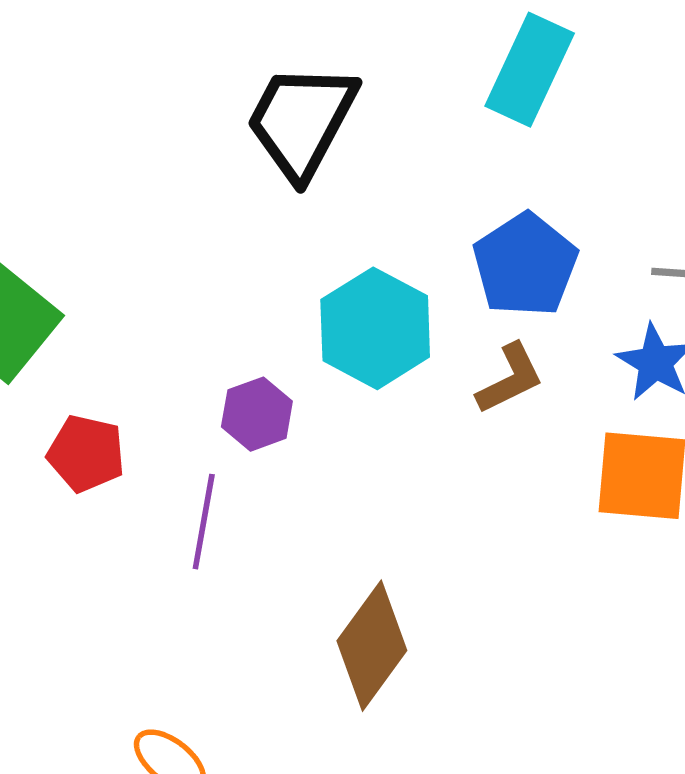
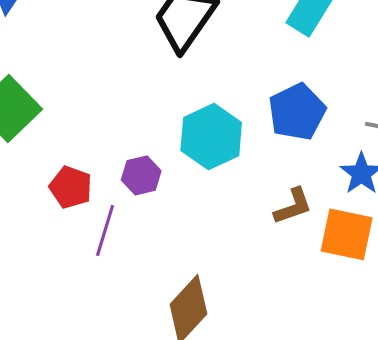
brown L-shape: (510, 379) -> (293, 206), moved
red pentagon: (86, 453) -> (71, 187), moved

